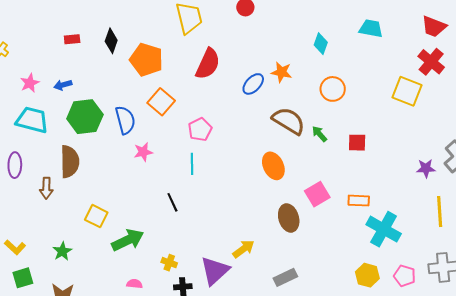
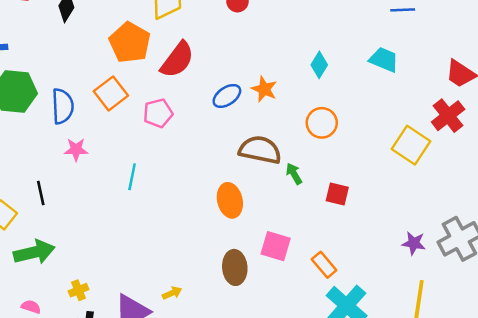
orange pentagon: (146, 60) -> (130, 42), moved
brown semicircle: (289, 121) -> (260, 150), turned -32
pink pentagon: (200, 129) -> (158, 113), moved
pink square: (317, 194) -> (276, 246), turned 35
orange rectangle: (359, 201) -> (324, 265), turned 35
black line: (172, 202) -> (41, 193), moved
yellow arrow: (244, 249) -> (172, 293), size x0.7
yellow cross: (169, 263) -> (79, 290), turned 35

